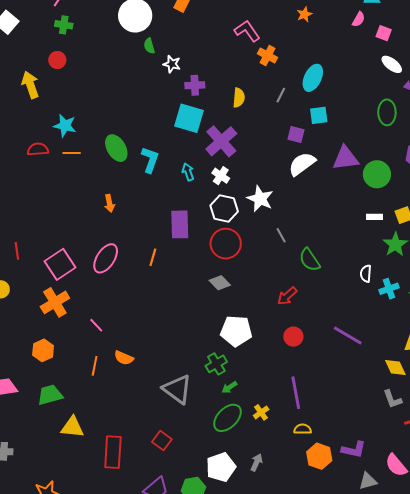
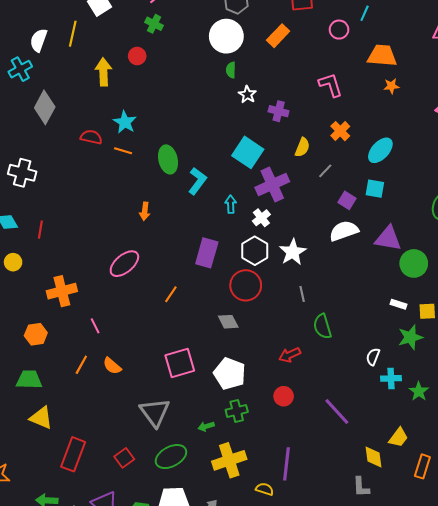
orange cross: (268, 56) -> (340, 131), moved
purple cross: (195, 85) -> (279, 111), moved
gray line: (281, 95) -> (325, 171), moved
orange line: (153, 257) -> (171, 294), moved
pink square: (60, 264) -> (180, 363), moved
green cross: (216, 364) -> (237, 411), moved
purple line: (296, 393) -> (286, 464), moved
yellow cross: (261, 412) -> (229, 460), size x2.0
green ellipse: (227, 418) -> (171, 457), moved

